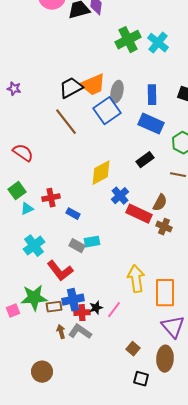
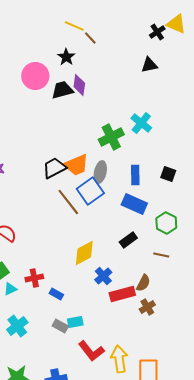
green cross: (128, 40) -> (111, 137), moved
brown line: (66, 122) -> (68, 202), moved
red rectangle: (139, 214) -> (122, 294), turned -40
brown cross: (164, 227) -> (147, 307), turned 35
red L-shape: (60, 271) -> (91, 351), moved

